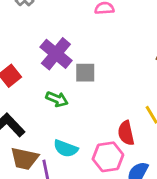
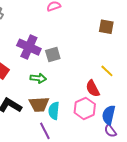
cyan semicircle: (66, 148) -> (54, 111), turned 90
brown trapezoid: (25, 159) -> (39, 104), moved

